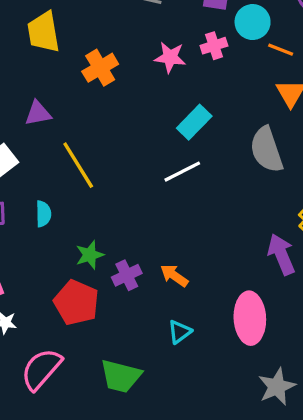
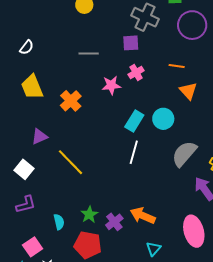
cyan circle: (253, 22) -> (163, 119), moved
gray semicircle: (267, 150) -> (184, 154), moved, turned 72
white line: (182, 172) -> (134, 152), turned -35
cyan semicircle: (43, 214) -> (59, 222), moved
orange arrow: (174, 276) -> (143, 216), size x1.4

